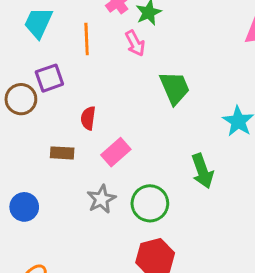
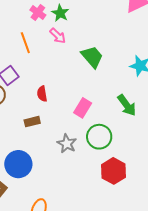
pink rectangle: (116, 152) -> (83, 108), moved
blue circle: (24, 207) -> (18, 164), size x1.4

